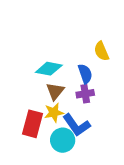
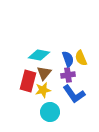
yellow semicircle: (101, 51) -> (81, 58), moved
red rectangle: (33, 124) -> (28, 81), moved
blue L-shape: (76, 125) -> (74, 94), moved

